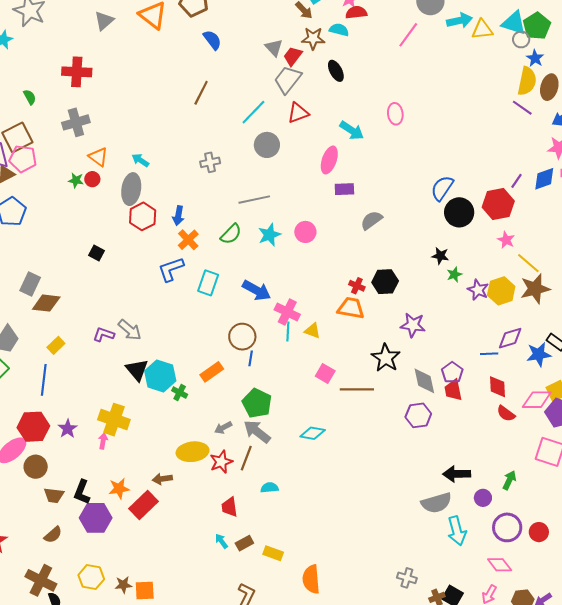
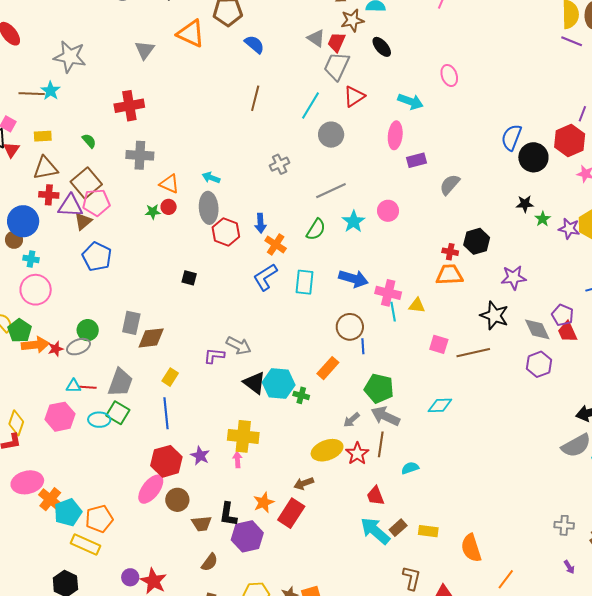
gray cross: (76, 122) -> (140, 155), turned 32
cyan arrow: (221, 541) -> (375, 531), size x2.0

